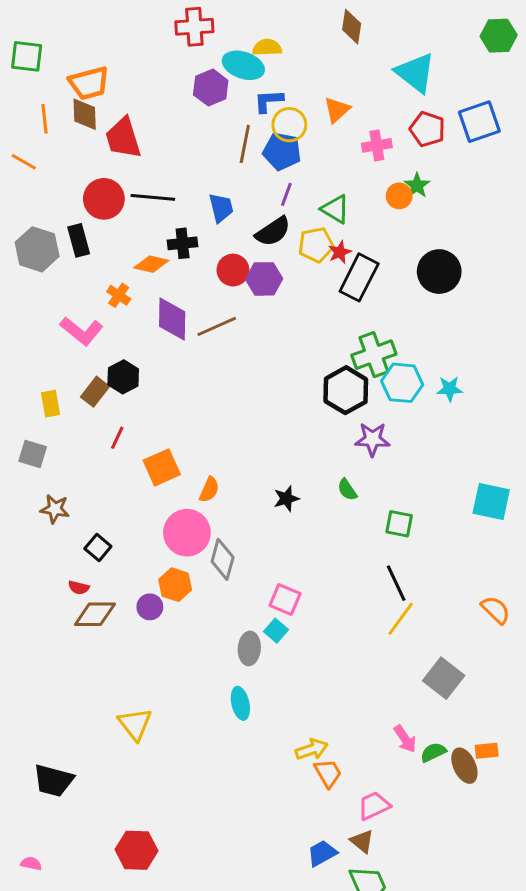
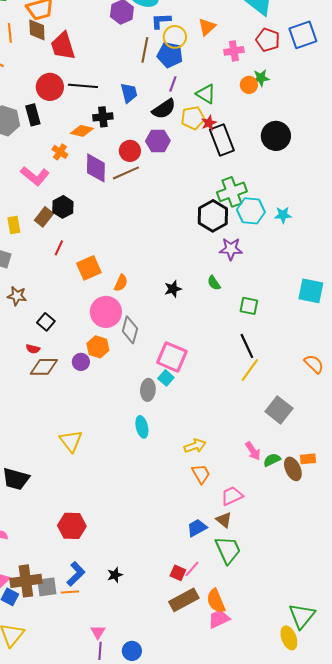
green star: (417, 185) -> (261, 78), turned 30
red circle: (233, 270) -> (130, 151), moved
black rectangle: (359, 277) -> (222, 140), turned -48
pink square: (285, 599) -> (172, 357), size x1.4
yellow arrow: (312, 749) -> (195, 446), moved

